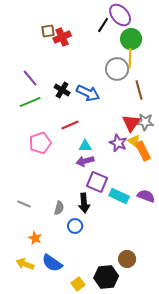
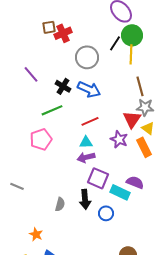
black line: (103, 25) -> (115, 43), moved
gray circle: (117, 69) -> (87, 57), moved
green line: (30, 102) -> (52, 110), moved
gray star: (145, 122) -> (145, 107), moved
red line: (70, 125) -> (90, 121), moved
yellow triangle: (134, 141) -> (148, 128), moved
purple semicircle: (146, 196) -> (135, 182), moved
gray line: (24, 204) -> (17, 186), moved
blue circle: (75, 226) -> (106, 213), moved

